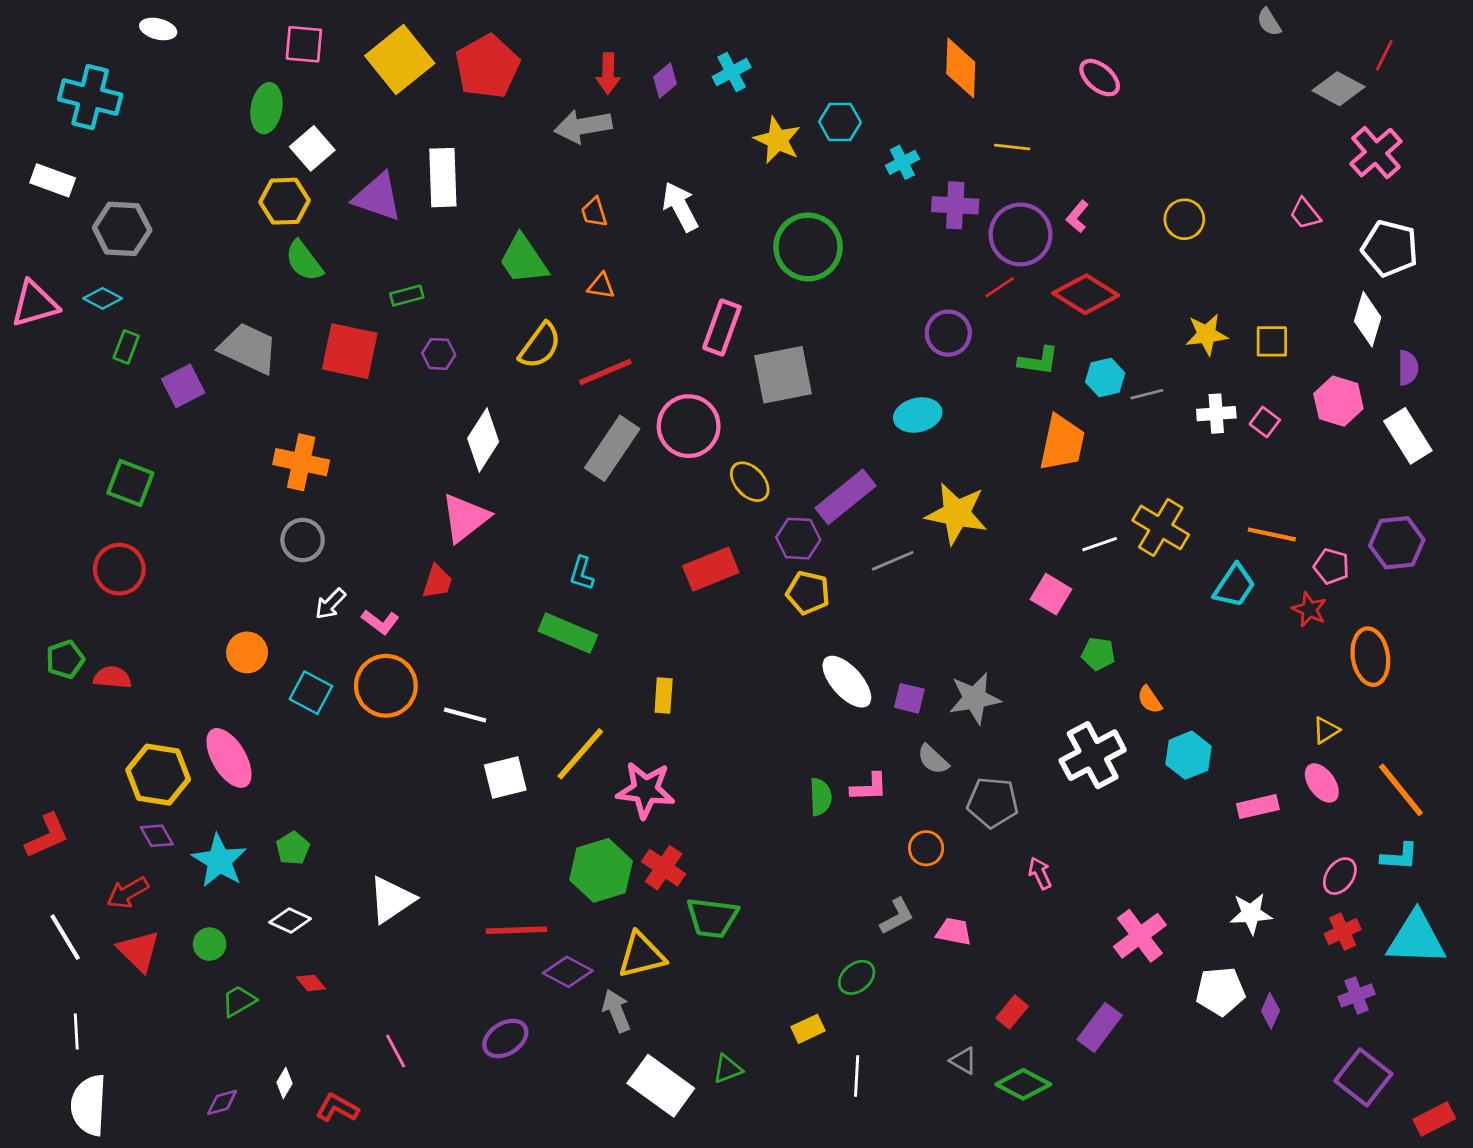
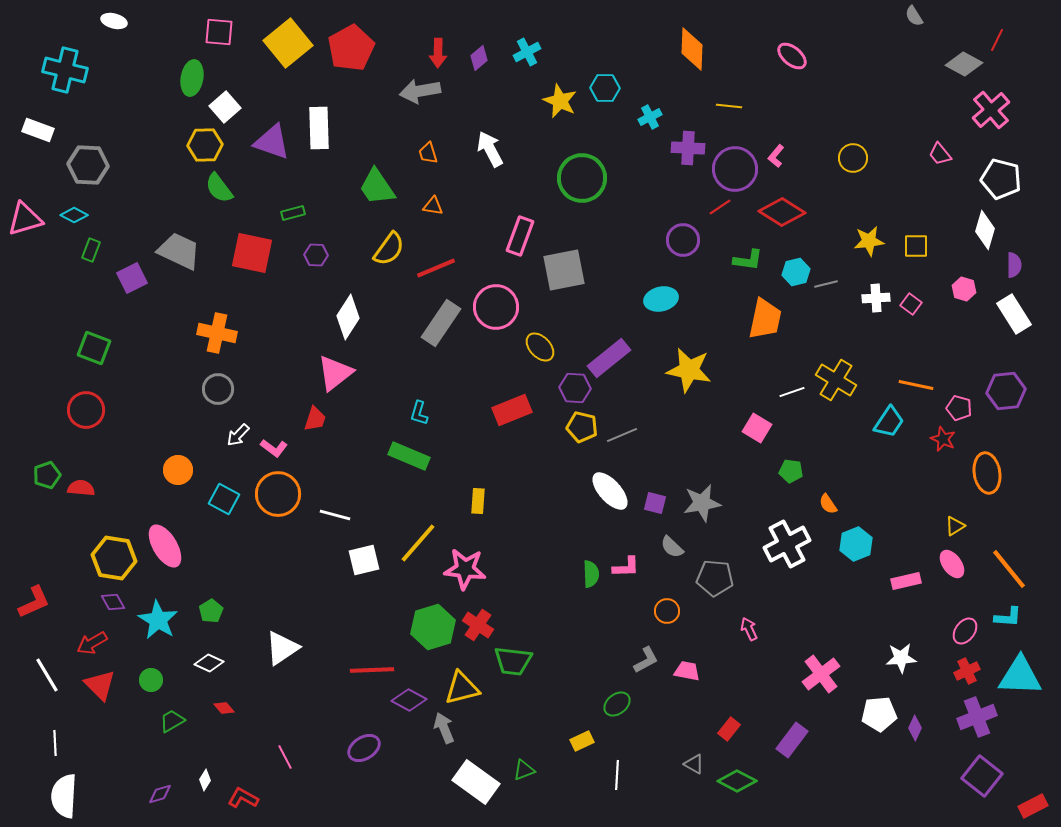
pink hexagon: (1338, 401) -> (964, 289), size x0.7
gray line: (893, 561) -> (622, 435), moved
purple cross: (1357, 995) -> (977, 717), size x1.5

